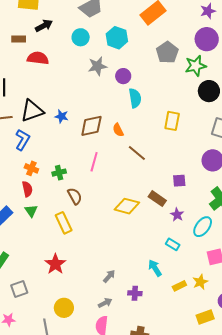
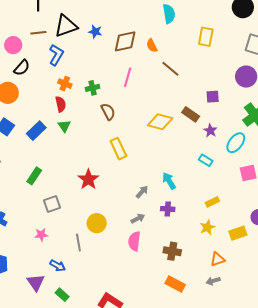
yellow rectangle: (64, 223) -> (118, 149), moved
cyan arrow: (155, 268) -> (169, 181), moved
yellow star: (200, 282) -> (207, 227), moved

